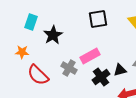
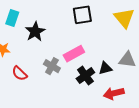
red semicircle: (38, 75) -> (20, 73), size x0.7

